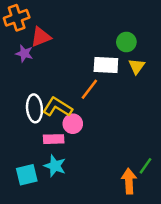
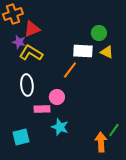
yellow triangle: (137, 66) -> (107, 52), turned -40
yellow L-shape: (57, 107) -> (31, 53), moved
cyan star: (55, 166) -> (60, 127), moved

